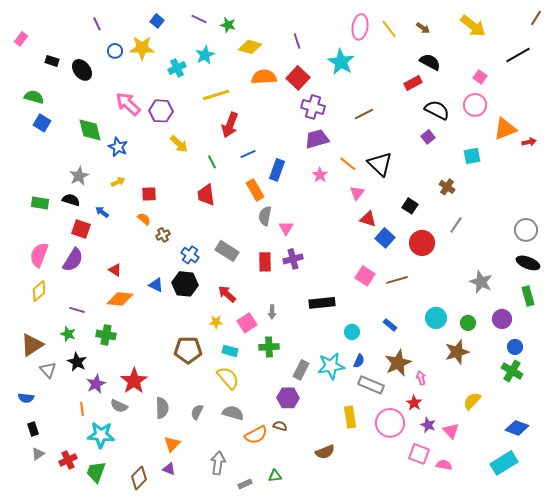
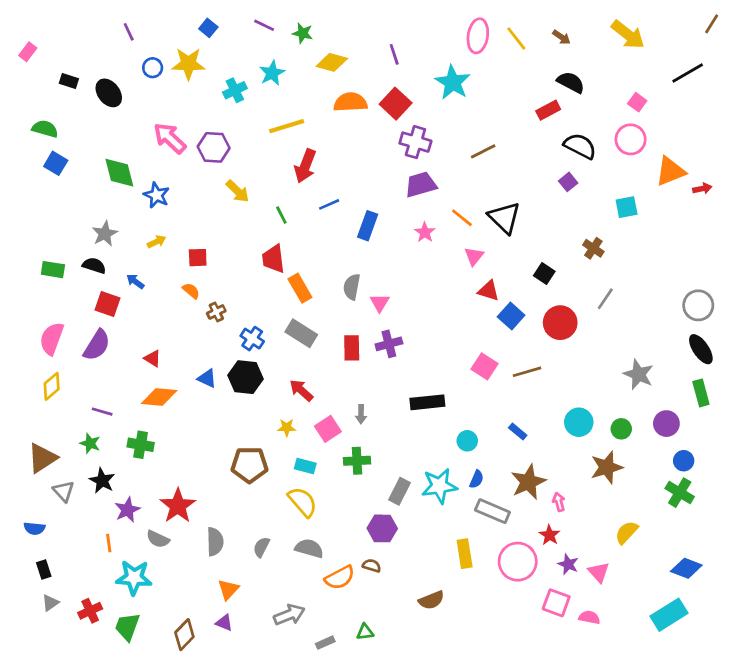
orange rectangle: (255, 190) -> (300, 288), moved
black ellipse: (528, 263) -> (701, 349), turned 35
gray arrow: (218, 463) -> (289, 615), turned 60

